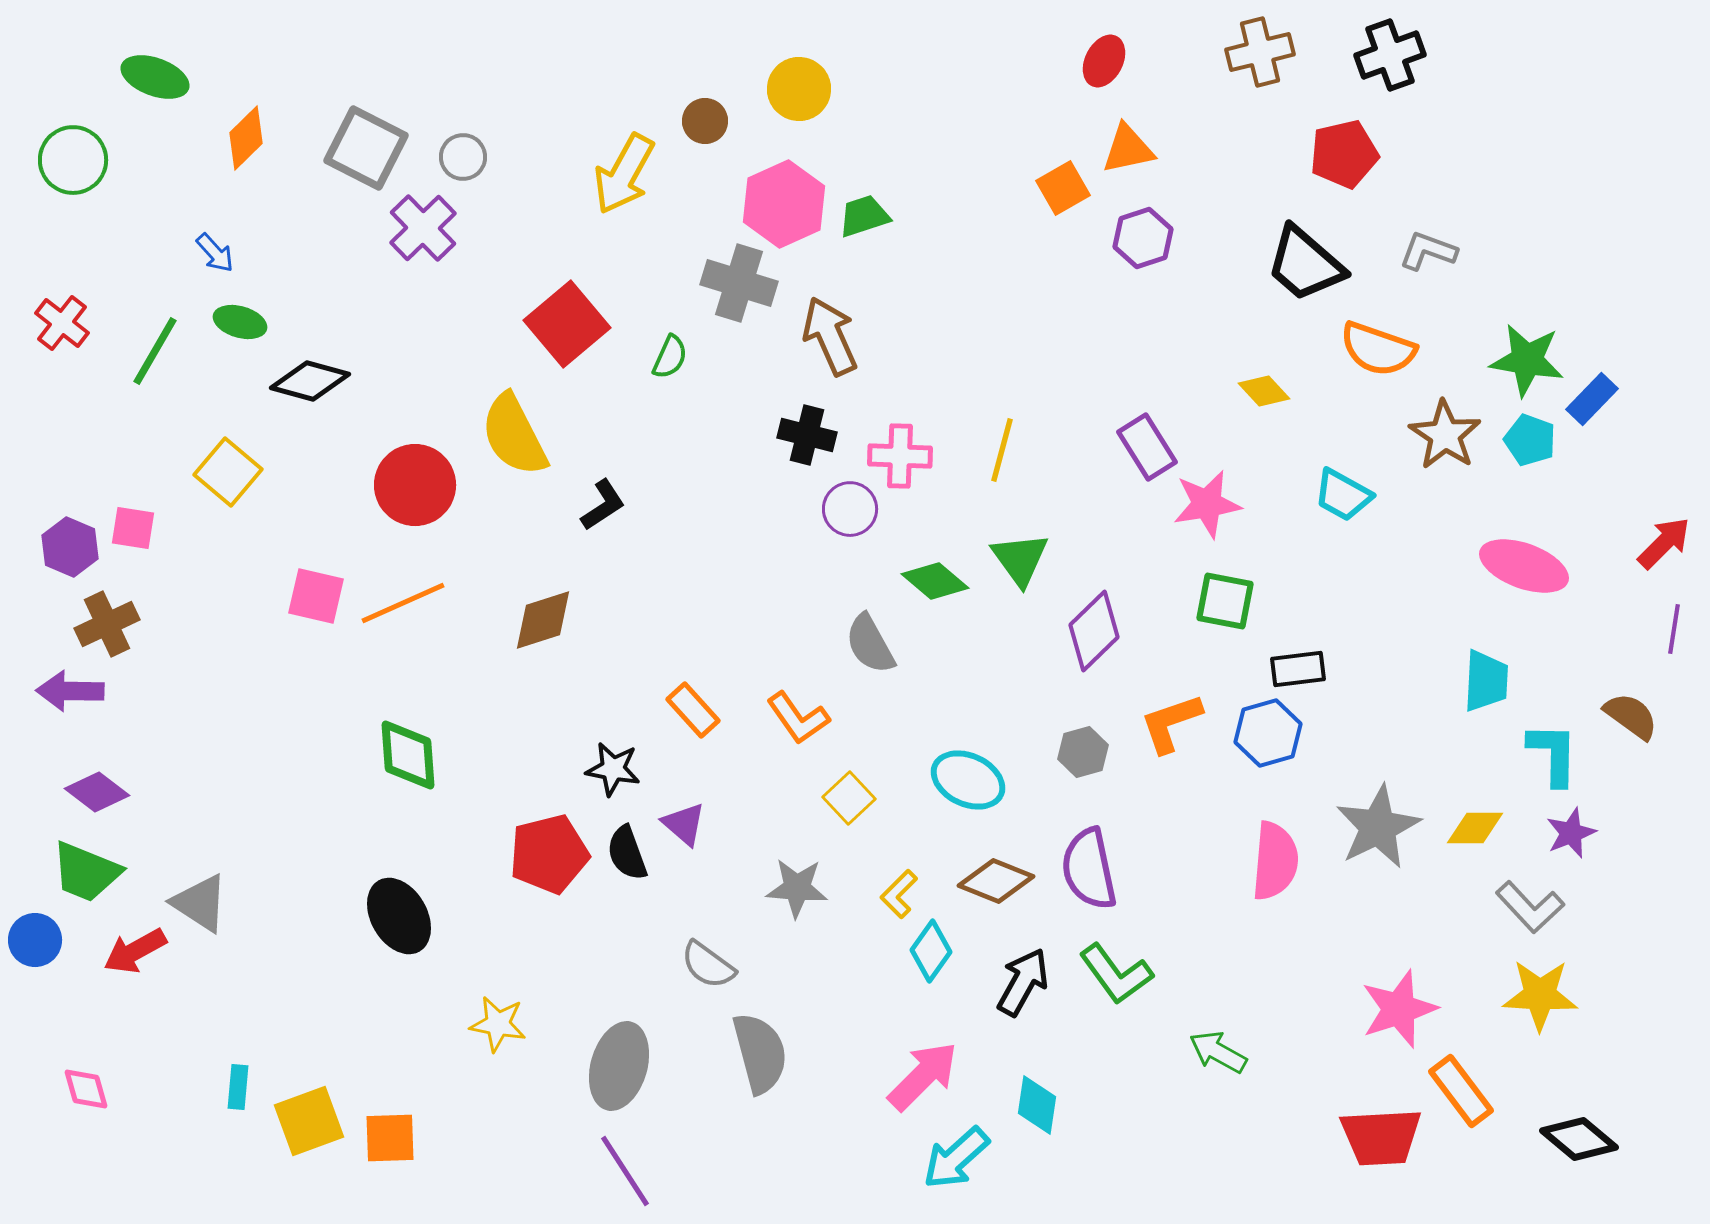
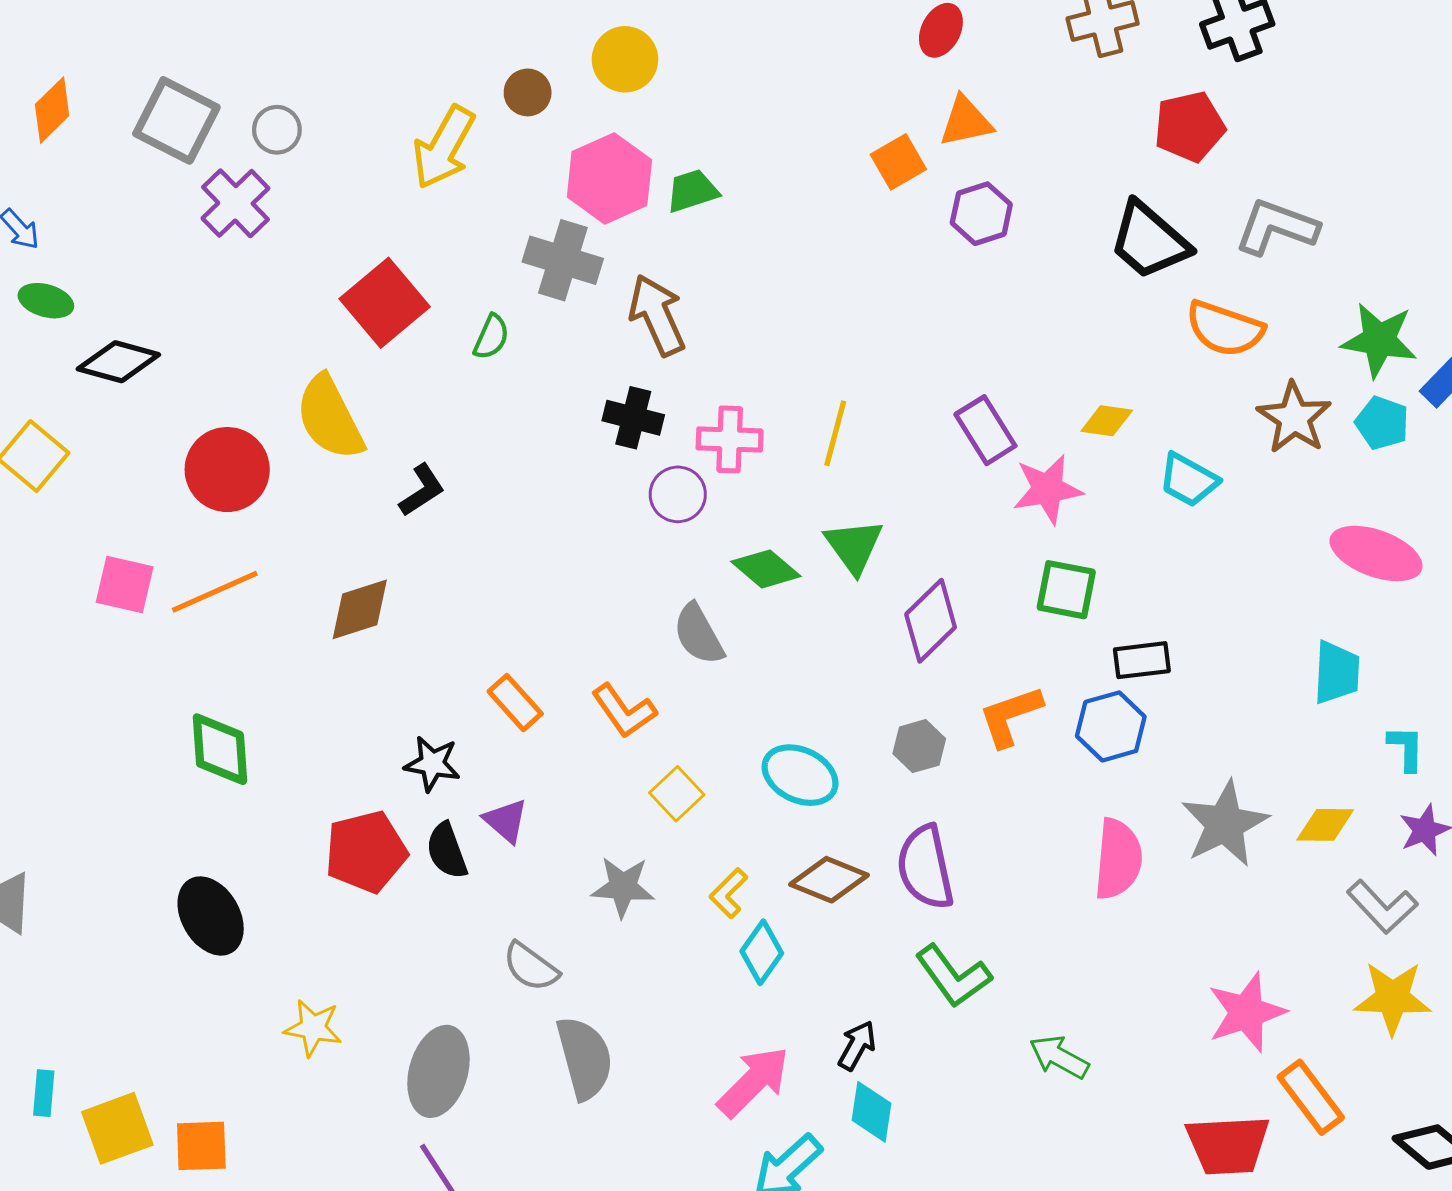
gray L-shape: (1428, 251) -> (1277, 227), size x1.4
yellow diamond: (1264, 391) -> (1107, 421), moved, turned -39
cyan L-shape: (1553, 754) -> (1406, 748), size x0.7
black arrow: (1023, 982) -> (857, 1045), moved, size x0.7

